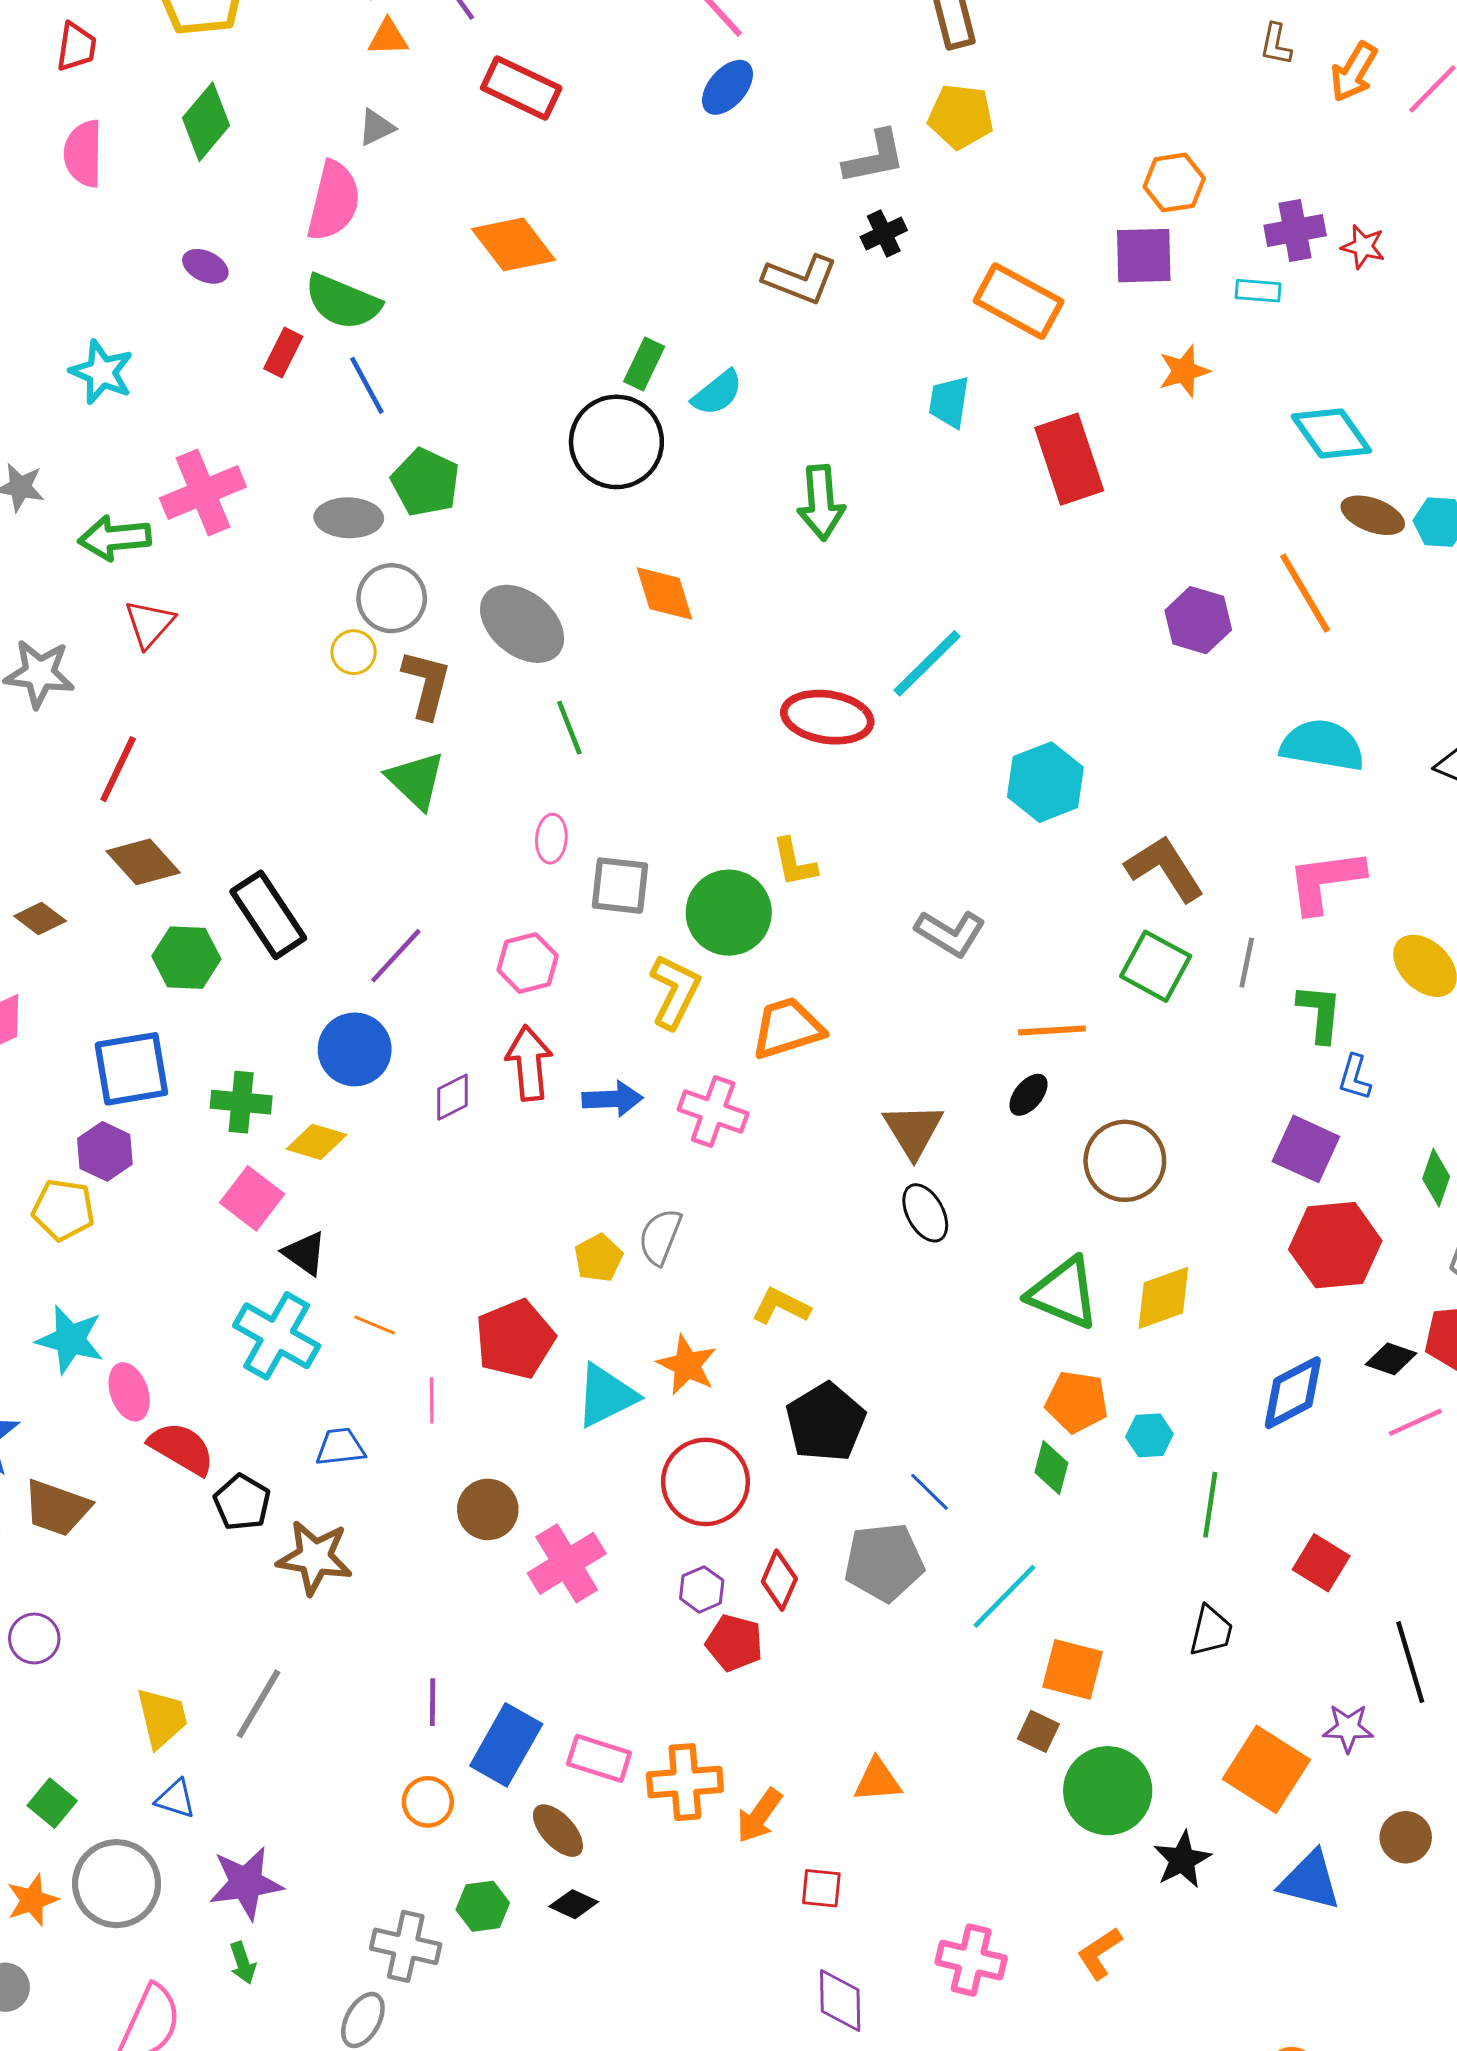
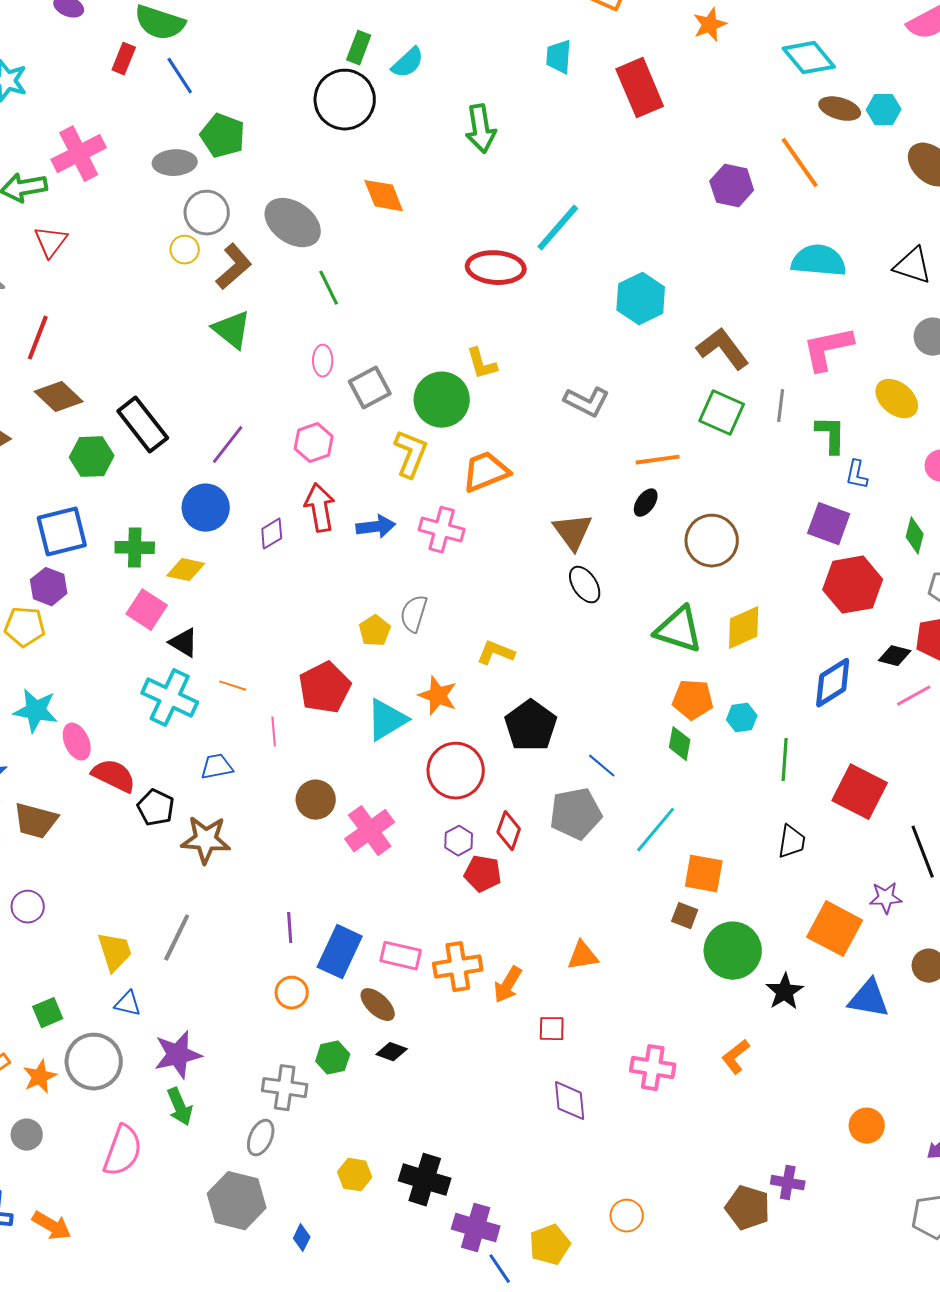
brown L-shape: (426, 684) -> (234, 267), turned 39
gray square: (620, 886) -> (370, 388), turned -30
red square: (1321, 1563) -> (860, 792), size x1.5
green square: (52, 1803) -> (48, 1013), turned 32
green arrow: (243, 1963) -> (180, 1107), size x1.4

